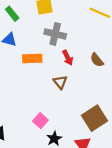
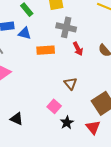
brown triangle: (60, 82) -> (70, 83), moved

